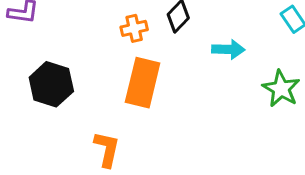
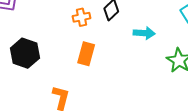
orange rectangle: (143, 83) -> (86, 54), size x0.7

